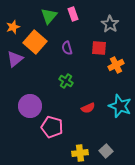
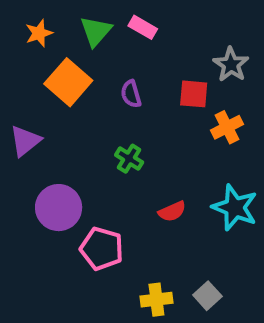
pink rectangle: (73, 14) -> (143, 27), turned -40
gray star: (110, 24) -> (231, 65), moved
orange star: (13, 27) -> (39, 33), moved
purple triangle: (15, 59) -> (25, 141), moved

